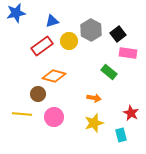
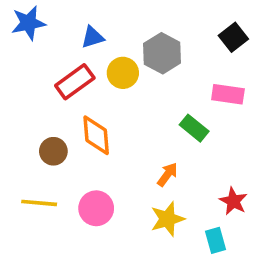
black square: (118, 34) -> (233, 37), moved
orange diamond: (54, 76) -> (96, 135), turned 70
brown circle: (38, 94) -> (53, 151), moved
orange arrow: (94, 98) -> (167, 174), turned -64

